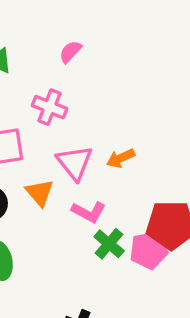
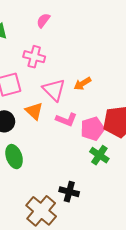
green cross: (109, 244) -> (99, 155), moved
pink pentagon: (149, 250) -> (92, 129), moved

